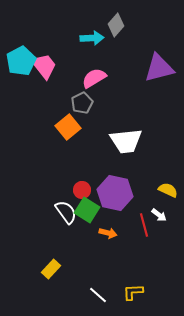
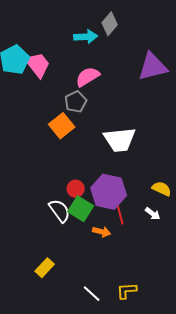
red line: (144, 225) -> (120, 213), moved

